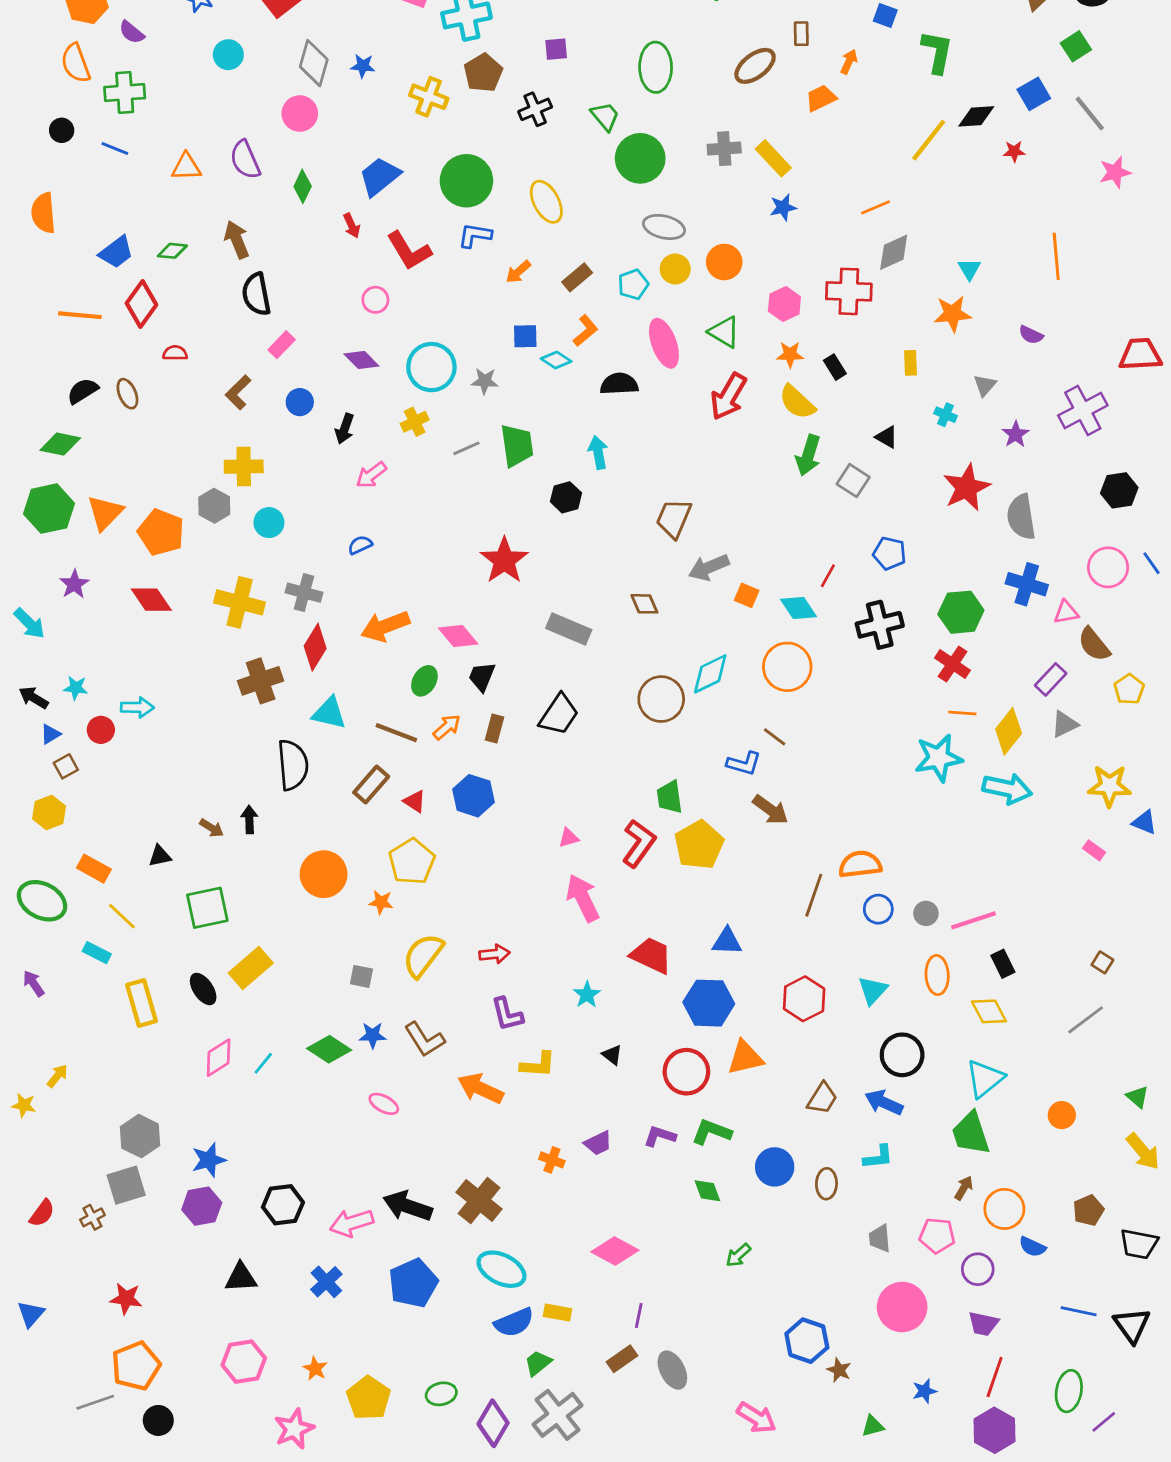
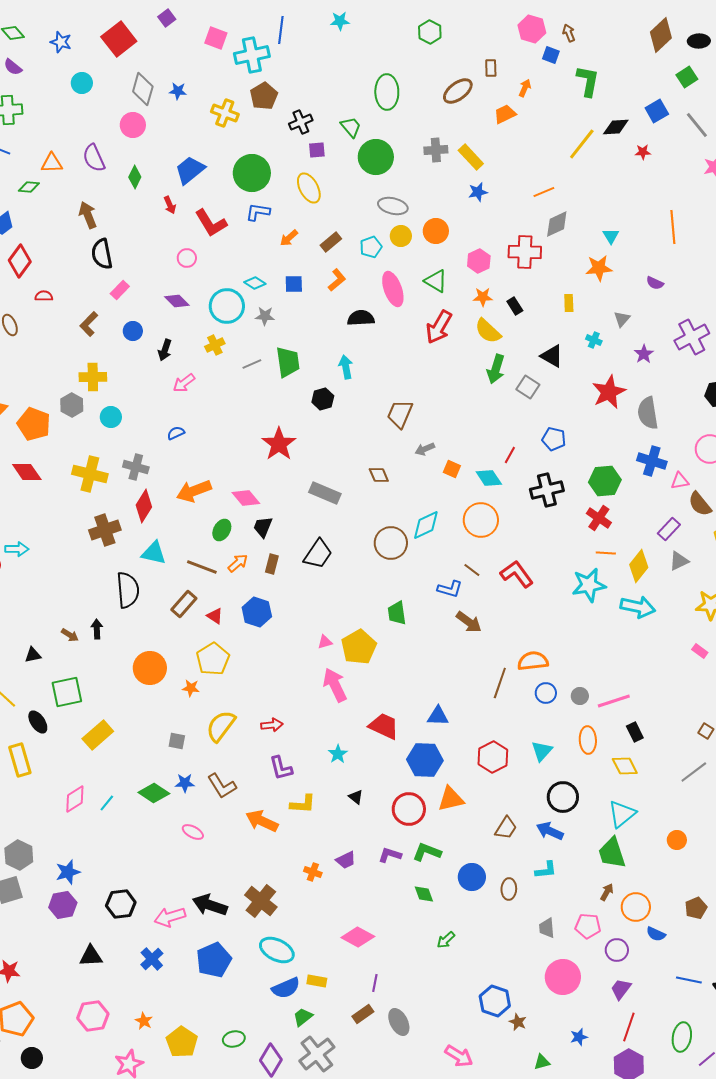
purple square: (556, 49) -> (317, 150), moved
green diamond: (172, 251) -> (29, 187), moved
cyan diamond: (556, 360) -> (255, 283), moved
black triangle: (887, 437) -> (552, 356), size x1.4
gray arrow: (709, 567) -> (425, 449), size x0.7
red L-shape: (639, 843) -> (517, 574), moved, turned -72
yellow pentagon: (699, 845) -> (359, 647), moved
black ellipse: (203, 989) -> (38, 722), moved
purple trapezoid: (983, 1324) -> (621, 989), turned 115

